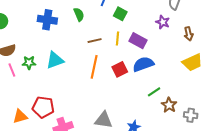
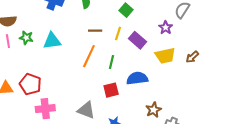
brown arrow: (189, 34) -> (192, 57), moved, turned 48
yellow trapezoid: (192, 62) -> (165, 56), moved
blue semicircle: (143, 64) -> (137, 78), moved
red square: (120, 69) -> (111, 90), moved
green line: (154, 92) -> (111, 62), moved, turned -56

